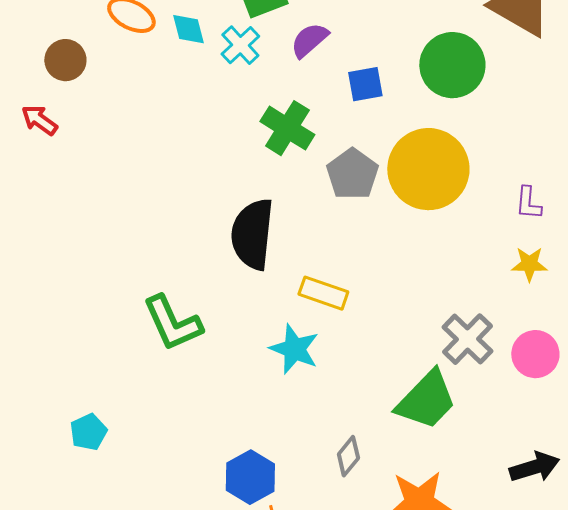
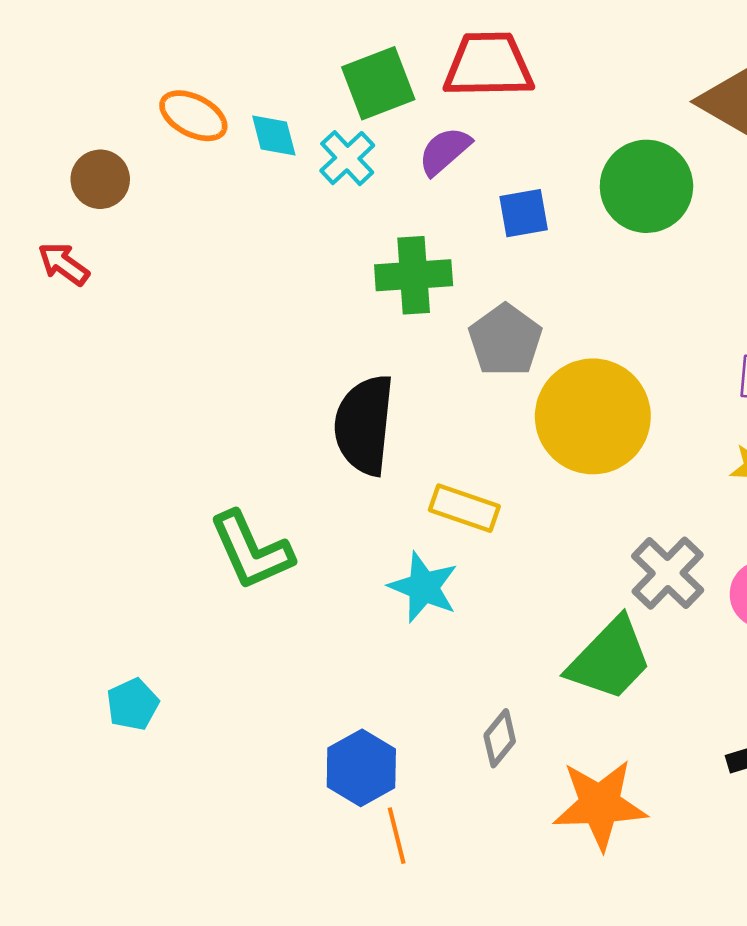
green cross: (287, 128) -> (414, 275), turned -36
yellow circle: (428, 169) -> (593, 416), moved

